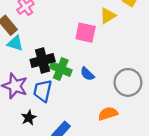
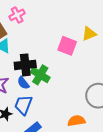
blue semicircle: (87, 74) -> (23, 83), moved
blue trapezoid: (43, 91) -> (23, 105), moved

